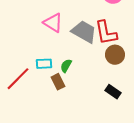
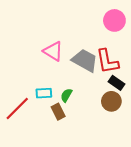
brown circle: (115, 55) -> (111, 101), moved
black rectangle: (113, 92) -> (117, 83), moved

